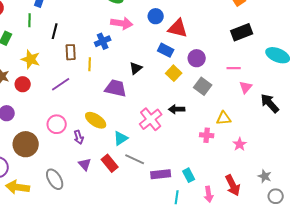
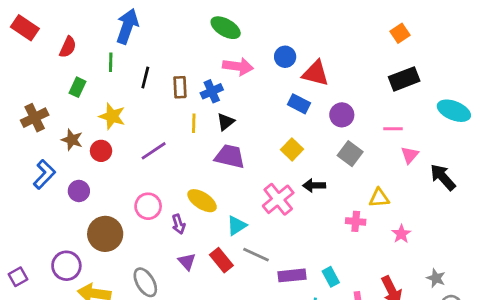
brown rectangle: (71, 52) -> (180, 87), moved
black triangle: (136, 68) -> (226, 122), moved
yellow square: (174, 73) -> (292, 149), moved

